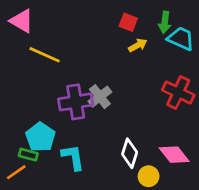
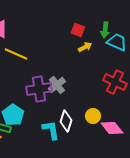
white diamond: (130, 153) -> (66, 121), moved
cyan L-shape: (73, 157) -> (51, 130), moved
yellow circle: (149, 176) -> (93, 116), moved

